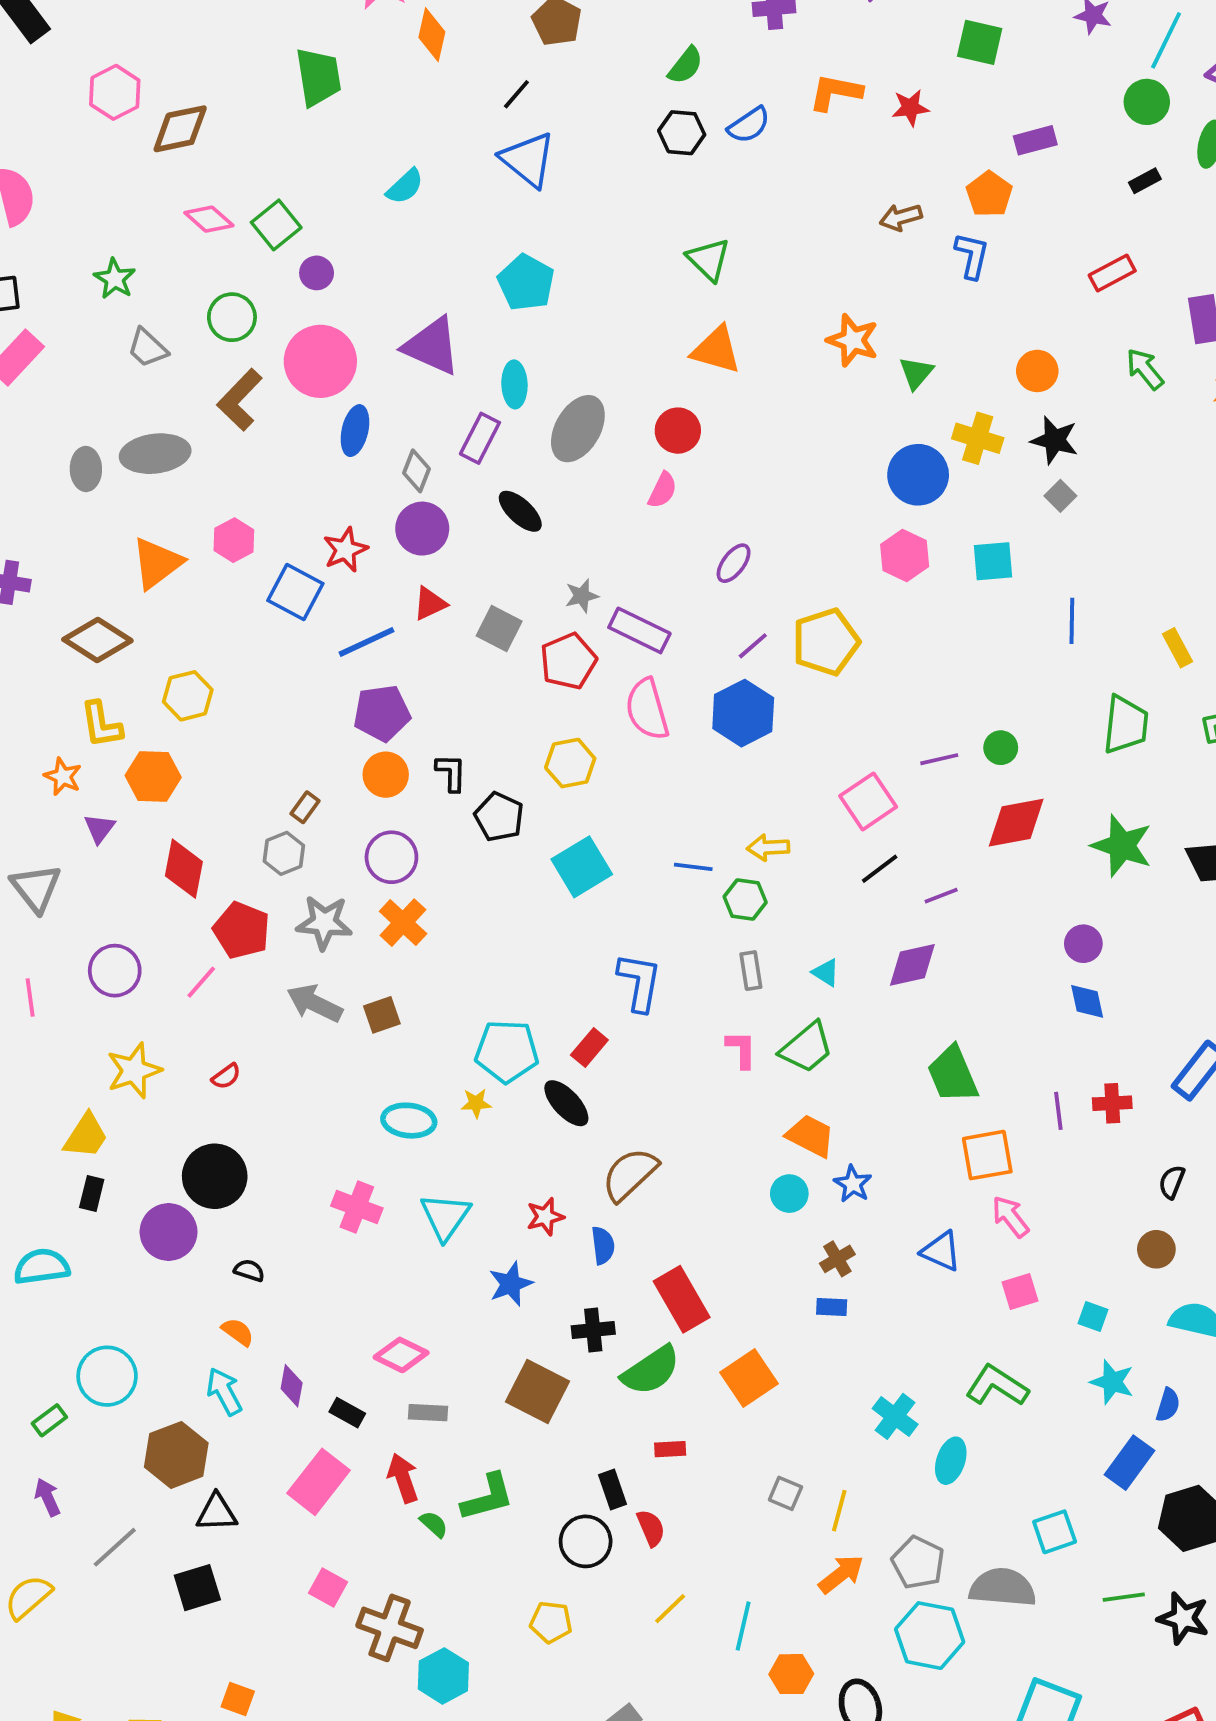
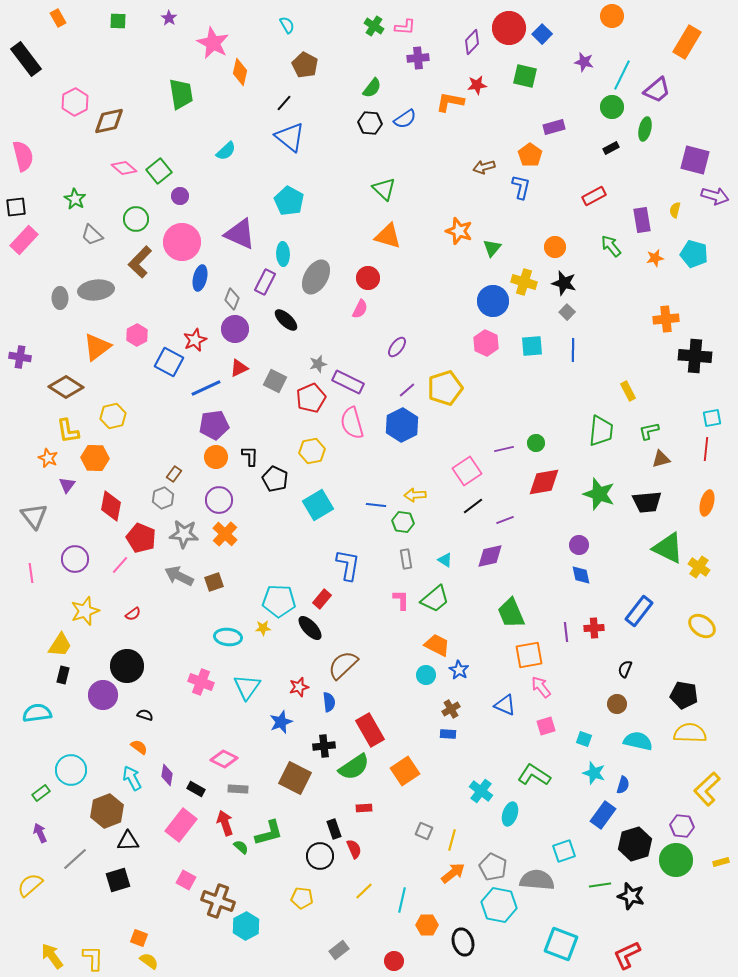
red star: (910, 108) -> (477, 85), moved
blue line: (1072, 621) -> (573, 350), moved

